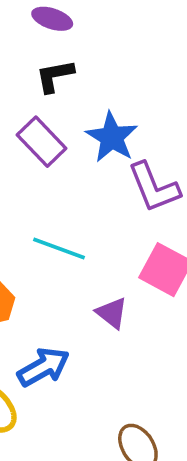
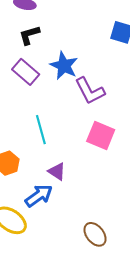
cyan line: (59, 248) -> (41, 130), turned 60
purple triangle: (112, 313) -> (57, 171), moved

